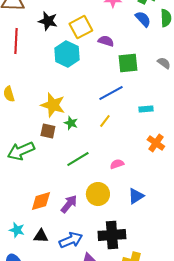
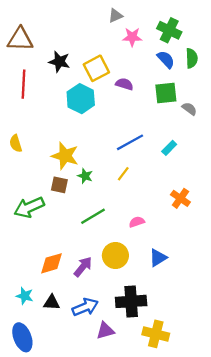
green square: (128, 63) -> (166, 93), moved
cyan rectangle: (146, 109) -> (169, 148), moved, turned -40

